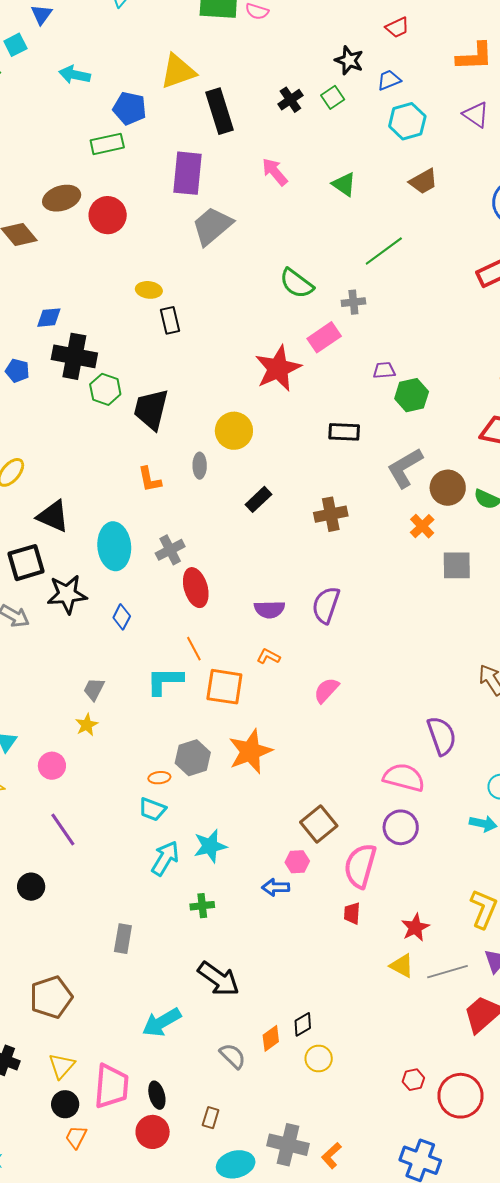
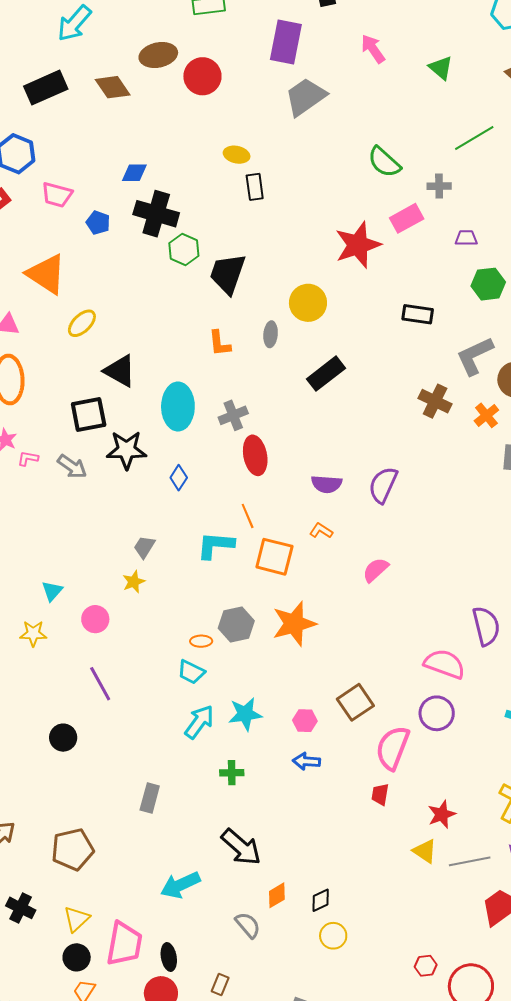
purple trapezoid: (384, 370) -> (466, 238), moved
black rectangle: (259, 499) -> (326, 374), size x1.4
brown cross: (331, 514) -> (435, 401), moved, turned 32
pink hexagon: (297, 862) -> (305, 721), moved
orange diamond: (271, 1038) -> (277, 895), moved

